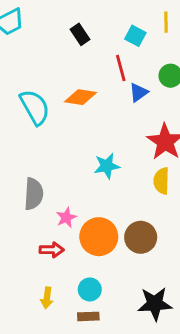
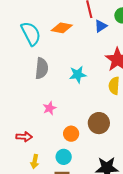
gray semicircle: (34, 194) -> (42, 68), moved
orange circle: (99, 237) -> (71, 134), moved, size x0.6
red arrow: (52, 250) -> (24, 137), moved

